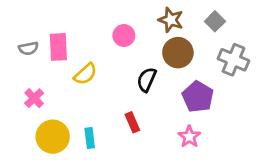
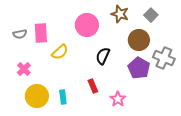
pink circle: (124, 36) -> (87, 25), size x1.5
brown circle: (178, 53) -> (139, 40), moved
gray cross: (233, 60) -> (164, 58), moved
pink star: (189, 137) -> (118, 99), moved

